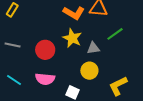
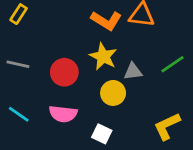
green line: (115, 34) -> (172, 64), moved
yellow circle: (89, 71) -> (113, 93), moved

